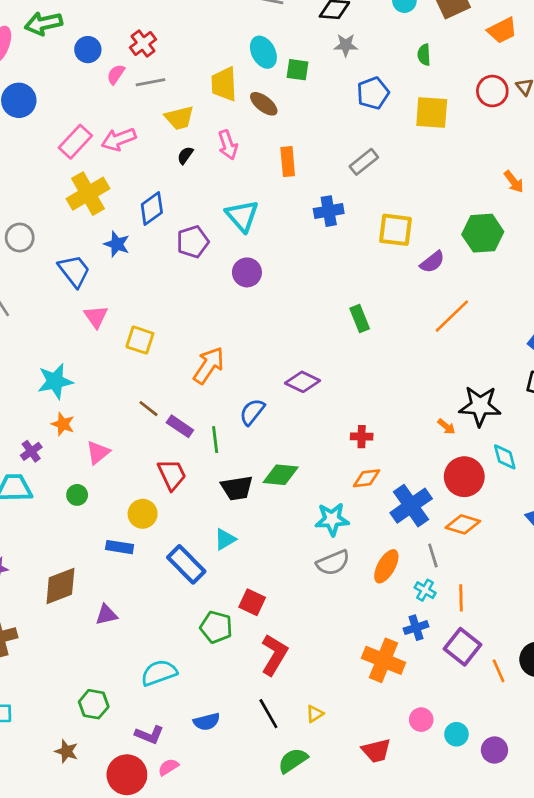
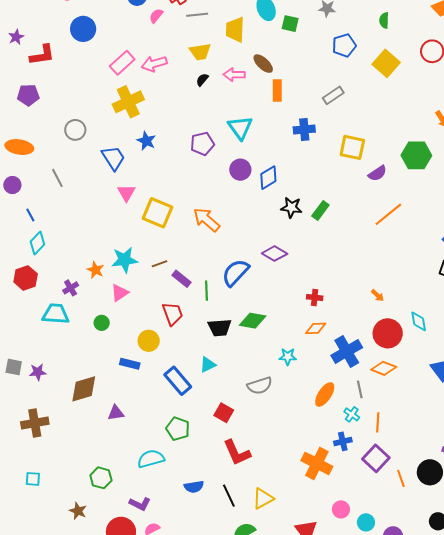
gray line: (150, 82) -> (197, 15), moved
brown ellipse: (264, 104) -> (263, 64), moved
yellow square: (432, 113) -> (386, 63), turned 32
pink arrow: (228, 145) -> (234, 75), turned 105
blue diamond: (152, 209) -> (268, 178), moved
green rectangle: (360, 318) -> (320, 210), turned 54
yellow square: (140, 340) -> (157, 213), size x1.4
orange arrow: (209, 365) -> (206, 220), moved, turned -88
cyan star: (55, 381) -> (125, 260), moved
black star: (480, 406) -> (291, 208), moved, size x0.7
brown line: (149, 409) -> (160, 264), turned -63
blue semicircle: (252, 412) -> (236, 273), size x1.4
cyan star: (332, 519) -> (288, 357), size x0.7
gray semicircle: (333, 563) -> (260, 386), moved
green pentagon: (216, 627) -> (178, 429), moved
red L-shape: (274, 655) -> (237, 453), turned 120
yellow triangle: (315, 714) -> (263, 499), size x1.6
blue semicircle: (207, 722) -> (194, 487), moved

